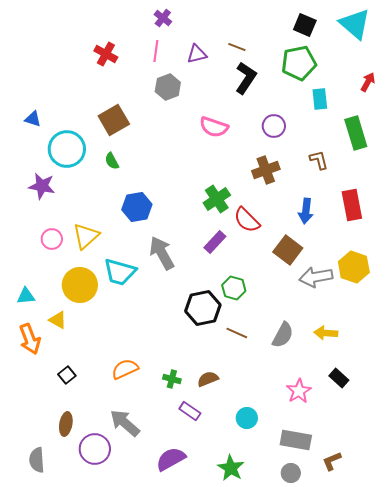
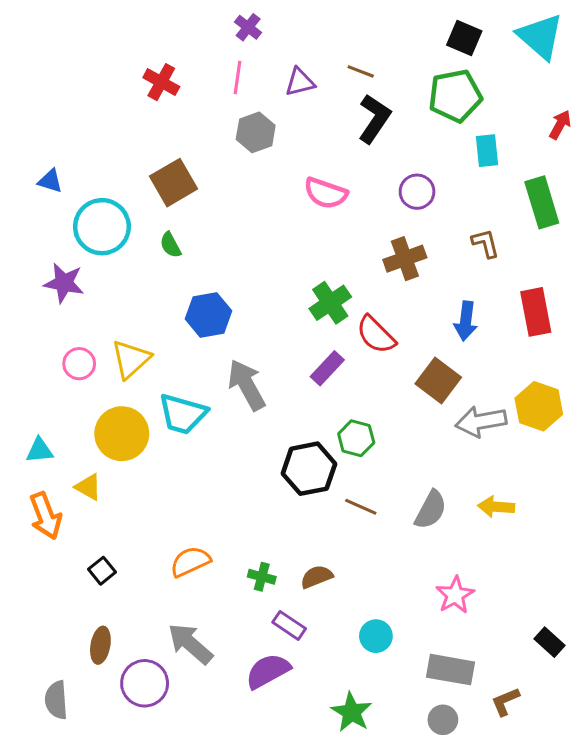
black rectangle: (339, 378) -> (549, 642), moved
purple semicircle: (171, 459) -> (268, 671), moved

